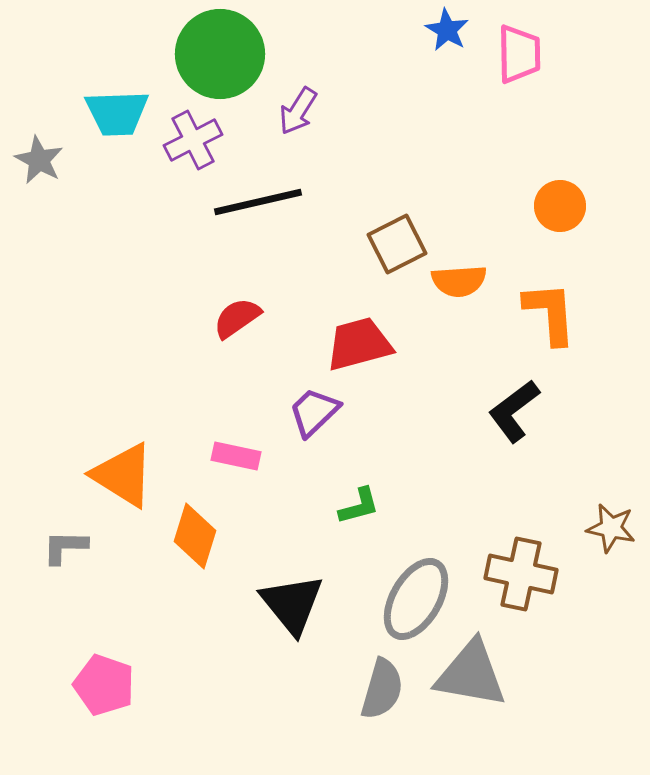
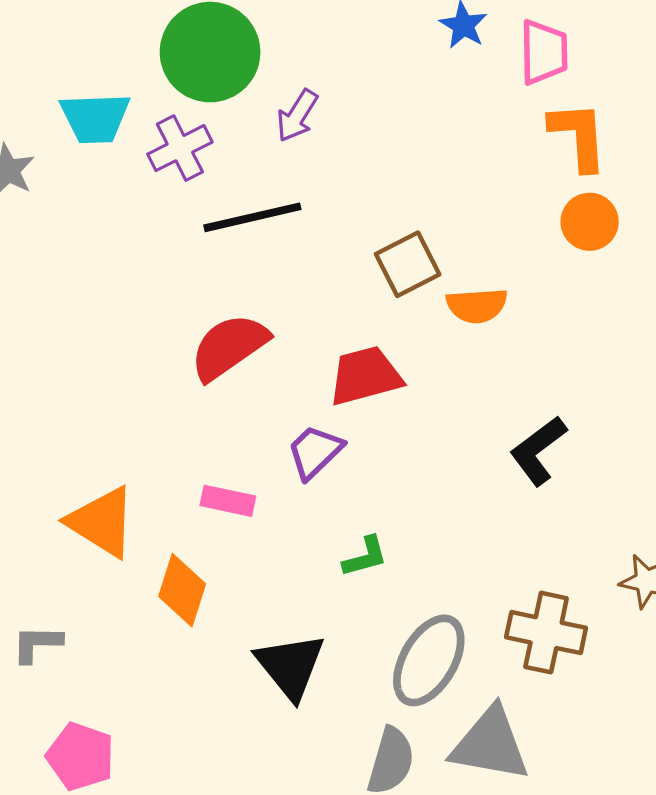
orange L-shape: (550, 313) -> (578, 136), moved
red semicircle: (237, 318) -> (229, 347), size x1.5
gray L-shape: (65, 547) -> (37, 644), moved

